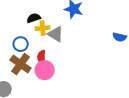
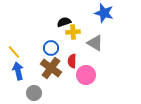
gray triangle: (56, 34) -> (95, 43), moved
pink circle: (45, 70) -> (86, 75), moved

